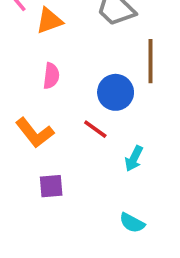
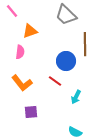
orange triangle: (49, 21) -> (30, 31), moved
pink semicircle: (51, 76) -> (20, 52), moved

